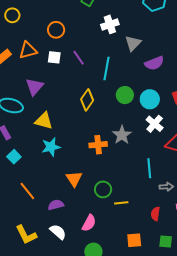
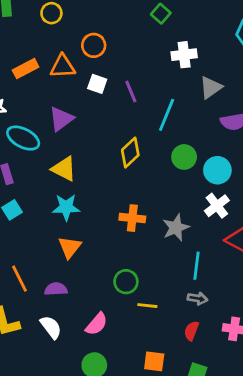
orange circle: (56, 30) -> (94, 45), moved
gray star: (122, 135) -> (176, 228), moved
orange triangle: (74, 179) -> (70, 247), moved
gray arrow: (166, 187) -> (197, 298), moved
orange line: (27, 191) -> (20, 279), moved

